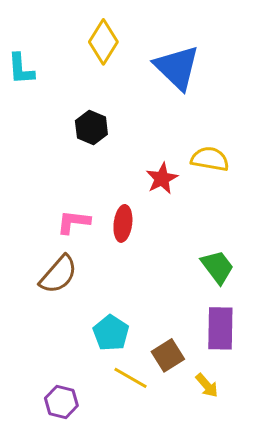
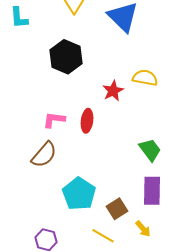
black hexagon: (91, 127) -> (66, 57), size x1.5
cyan pentagon: (111, 333) -> (79, 194), size x1.4
yellow line: (130, 378) -> (103, 236), moved

